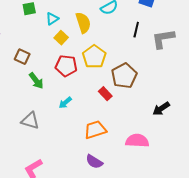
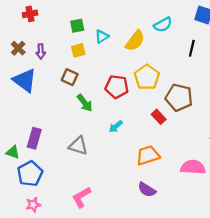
yellow semicircle: (83, 23) -> (135, 41), turned 55
yellow square: (61, 38) -> (78, 50), moved, turned 32
brown pentagon: (124, 76) -> (179, 98), turned -30

